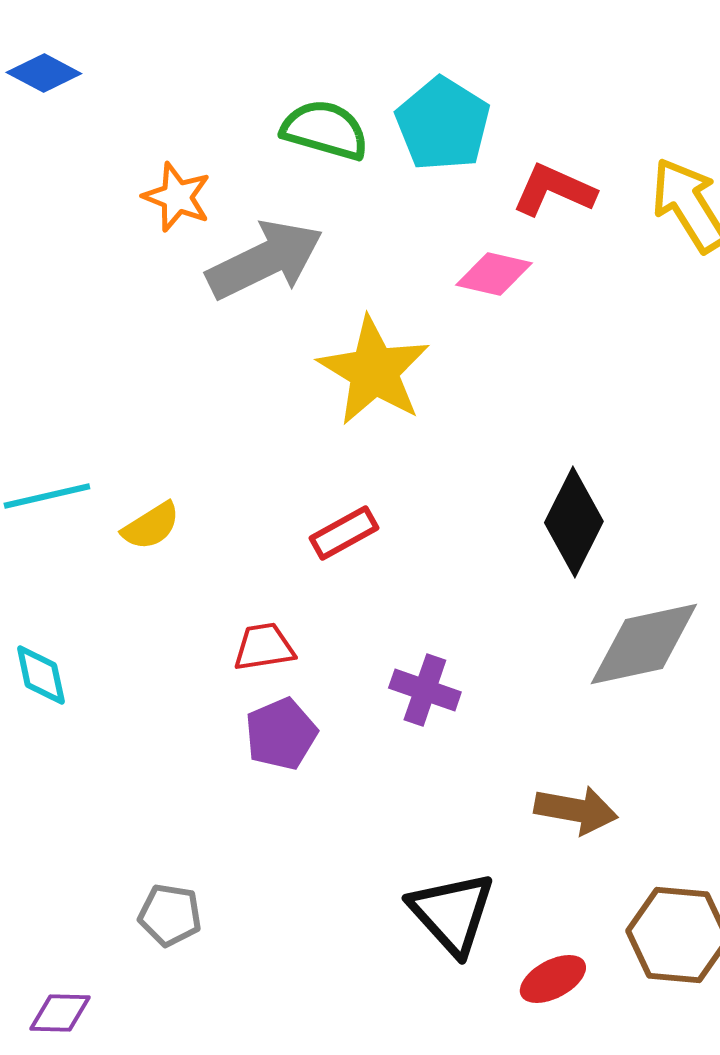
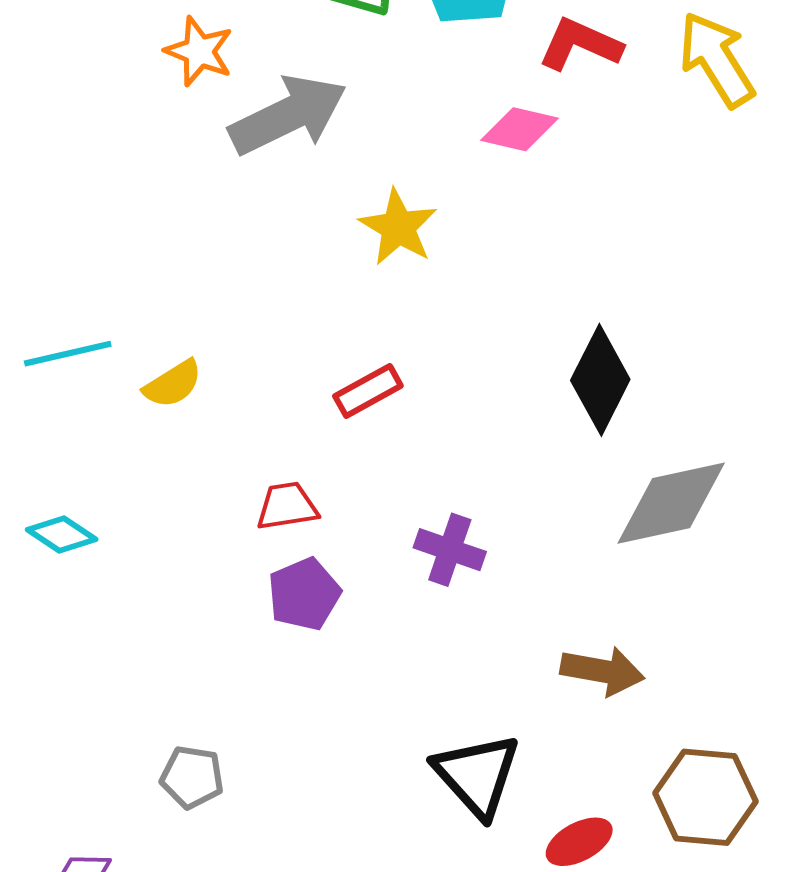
yellow star: (374, 371) -> (398, 227), size x0.7
cyan diamond: (41, 675) -> (62, 535), turned -44

